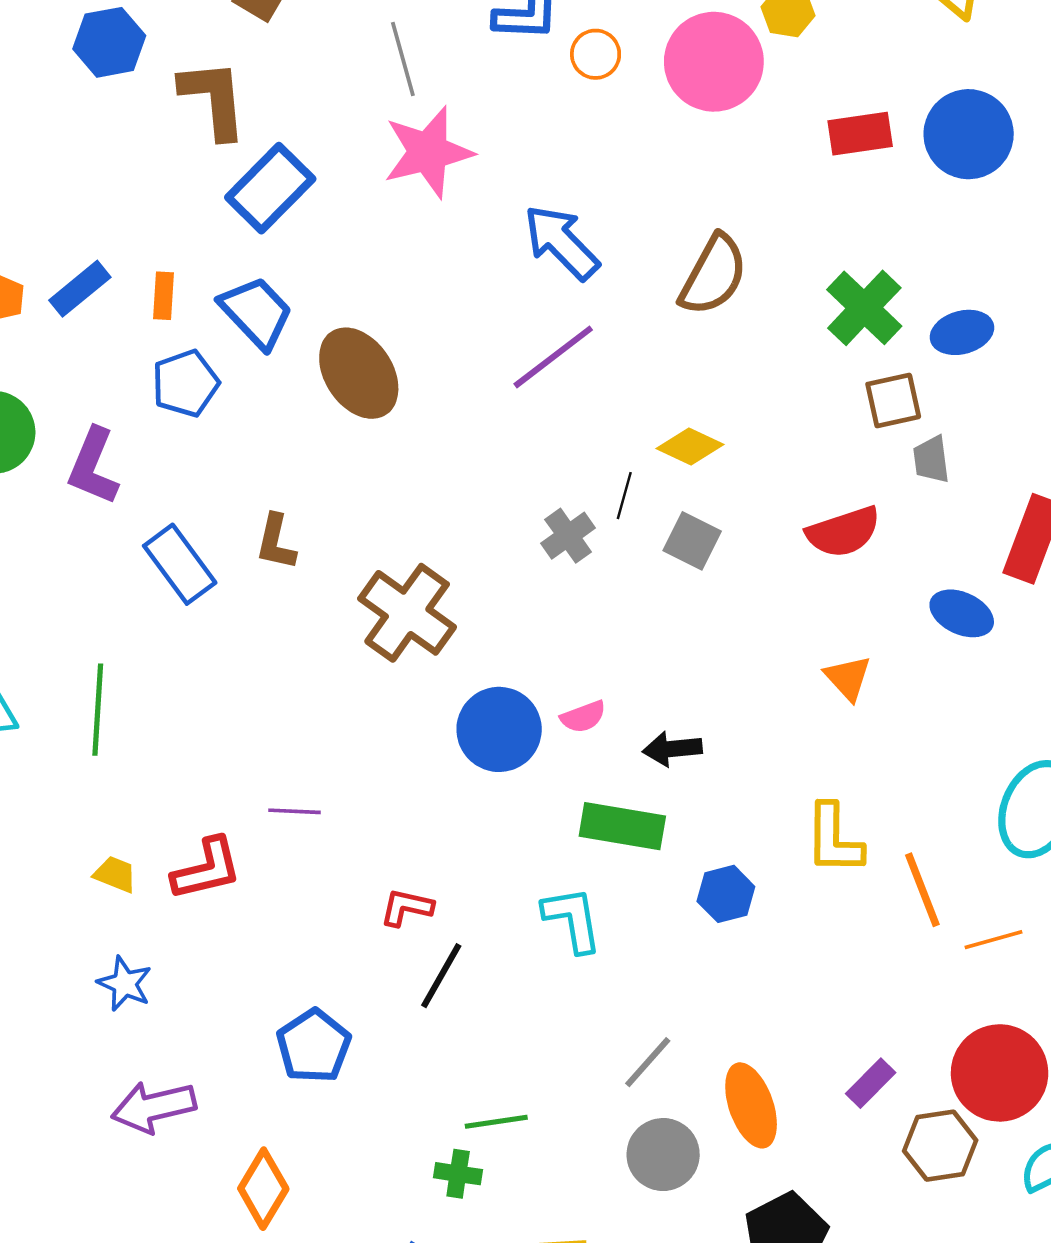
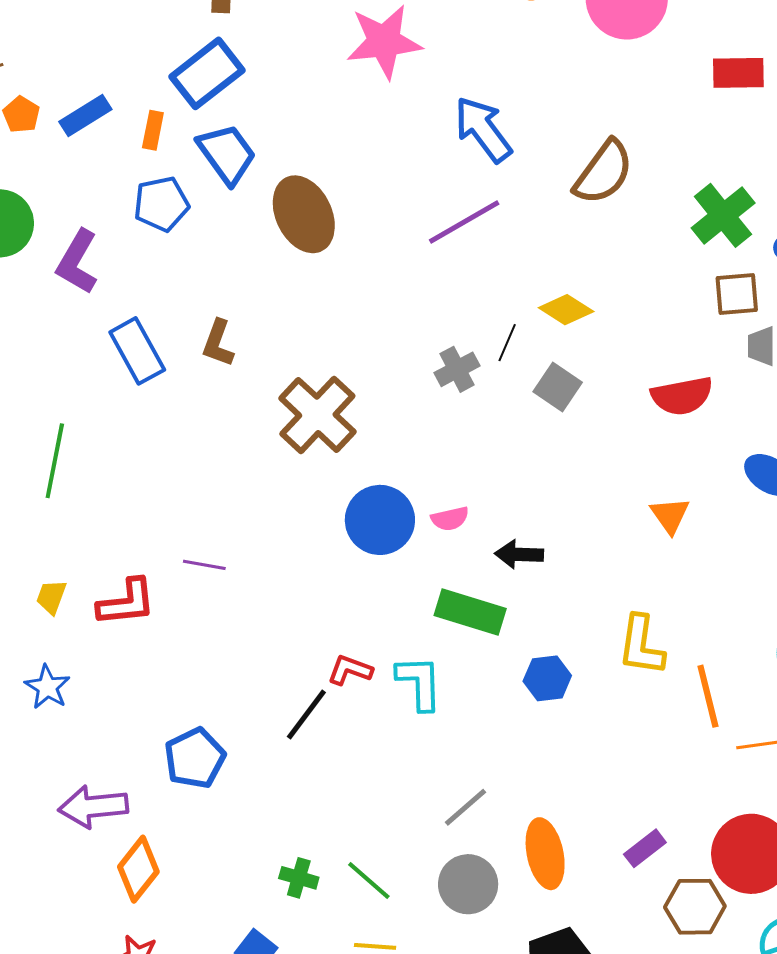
blue rectangle: (270, 188) -> (207, 73), moved
yellow trapezoid: (115, 874) -> (51, 597), turned -99
red L-shape: (407, 907) -> (350, 670), moved
purple arrow: (154, 1107) -> (93, 807), moved
green line: (496, 1122) -> (369, 881), moved, turned 42

